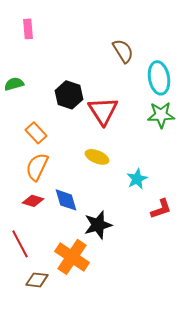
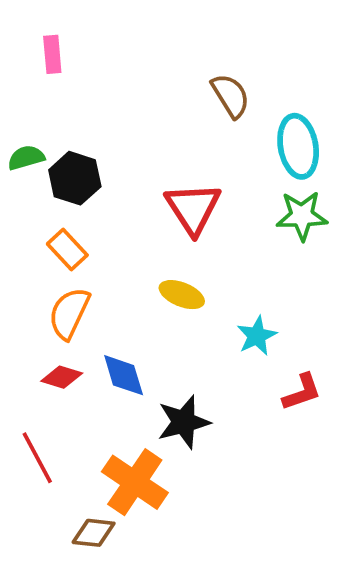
black hexagon: (69, 95) -> (75, 178), moved
brown diamond: (37, 280) -> (94, 533), moved

